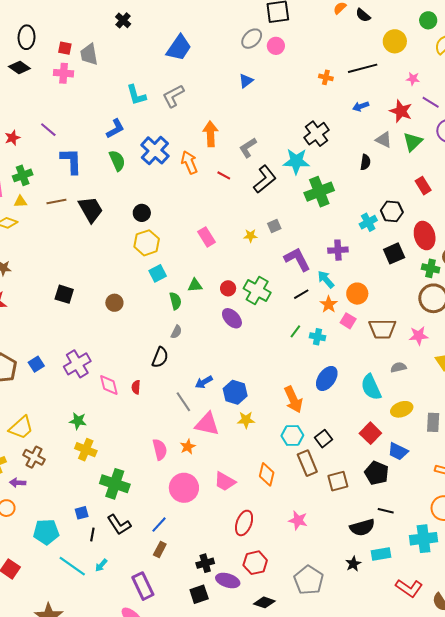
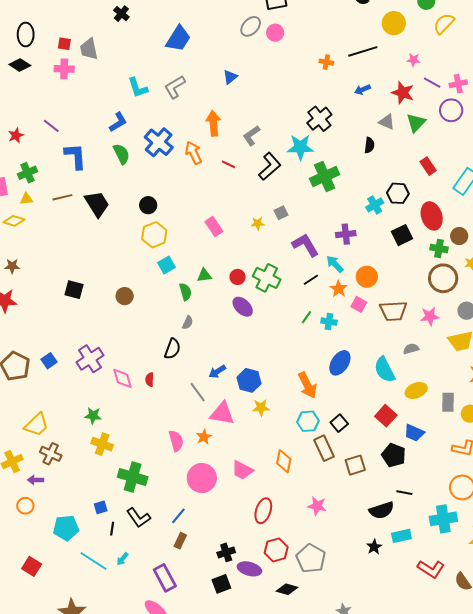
blue triangle: (246, 81) -> (230, 77), moved
gray pentagon: (309, 580) -> (311, 558), moved

